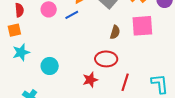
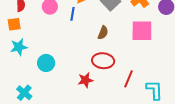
blue line: (72, 15) -> (72, 14), turned -56
brown semicircle: (115, 32) -> (103, 33), moved
red line: (125, 82) -> (129, 79), moved

